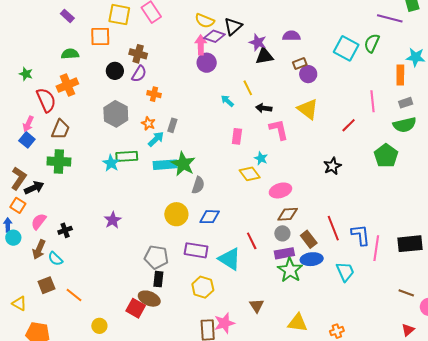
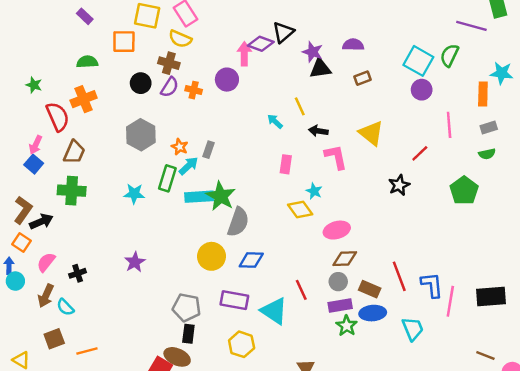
yellow semicircle: (205, 21) -> (180, 39), moved
purple circle: (207, 63) -> (227, 80), moved
purple circle: (308, 74) -> (422, 90), moved
orange cross: (154, 94) -> (194, 90), moved
green semicircle: (405, 125) -> (487, 154), size x0.6
green rectangle: (127, 156) -> (167, 178), moved, turned -70
cyan star: (111, 163) -> (134, 194), turned -30
black star: (332, 166) -> (399, 185), moved
gray semicircle: (198, 185) -> (238, 222), size x1.4
brown rectangle: (309, 239) -> (370, 289), turned -30
green star: (290, 270) -> (347, 326), size x0.7
orange line: (74, 295) -> (87, 351), turned -54

